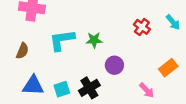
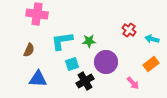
cyan arrow: (173, 22) -> (152, 39), moved, turned 144
purple circle: (114, 65) -> (106, 62), size x1.5
cyan square: (62, 89) -> (72, 64), moved

